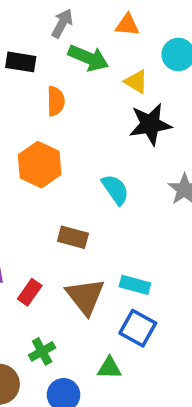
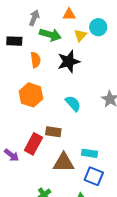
yellow triangle: (136, 82) -> (80, 35), moved, turned 48
black star: (150, 124) -> (69, 62), moved
red rectangle: (30, 292) -> (33, 144), moved, size x1.5
brown triangle: (85, 296) -> (64, 163), turned -45

